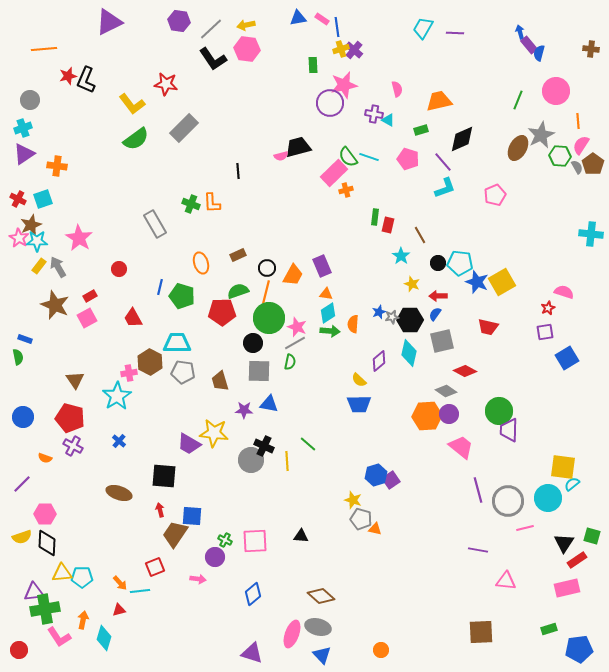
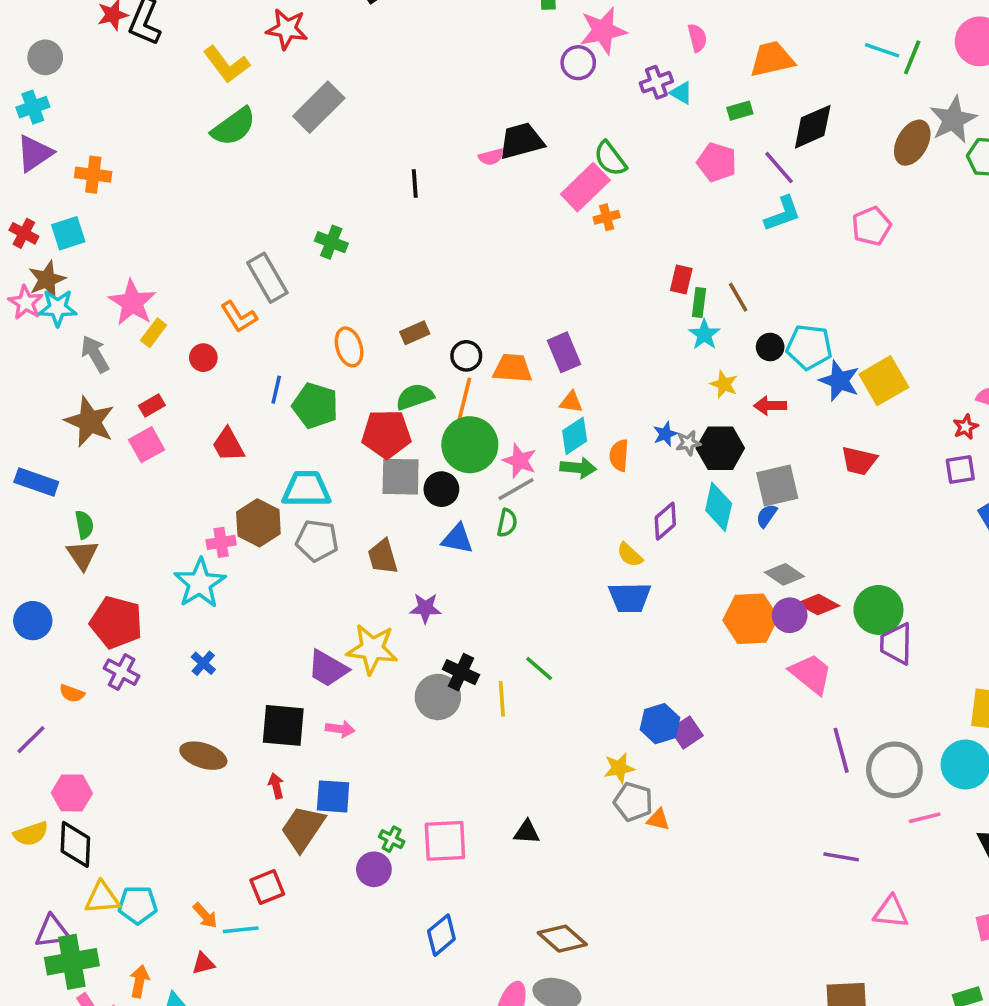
purple circle: (330, 103) -> (578, 63), size x0.7
purple cross: (374, 114) -> (656, 82), turned -30
cyan line: (369, 157) -> (882, 50), moved
orange L-shape: (212, 203) -> (239, 317), moved, turned -30
green rectangle: (375, 217) -> (699, 303), moved
yellow rectangle: (39, 266) -> (154, 333), moved
orange trapezoid: (293, 275) -> (512, 368), turned -115
blue semicircle: (435, 314) -> (767, 516), moved
blue rectangle: (25, 339) -> (36, 482), size x1.6
green semicircle: (18, 357) -> (84, 525), moved
gray square: (259, 371) -> (401, 477), moved
red diamond: (465, 371) -> (818, 605), moved
brown triangle: (75, 380) -> (83, 555), moved
blue triangle: (269, 404) -> (457, 539), moved
yellow star: (353, 500) -> (619, 768), turned -30
pink arrow: (198, 579) -> (340, 729), moved

